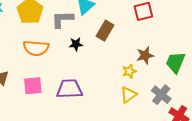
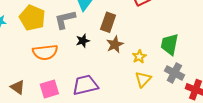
brown star: (145, 55) -> (115, 44), moved
green trapezoid: (175, 62) -> (170, 44), moved

